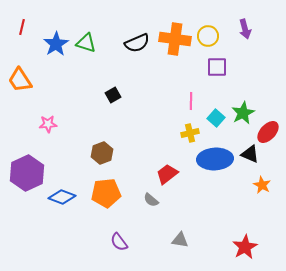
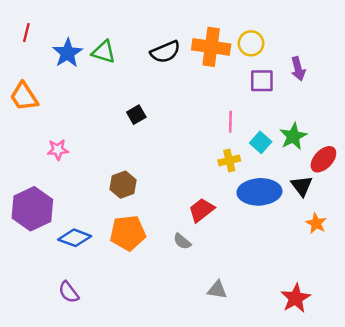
purple arrow: (245, 29) -> (298, 69), moved
black triangle: (250, 154) -> (302, 186), turned 30
purple semicircle: (119, 242) -> (69, 292), moved

